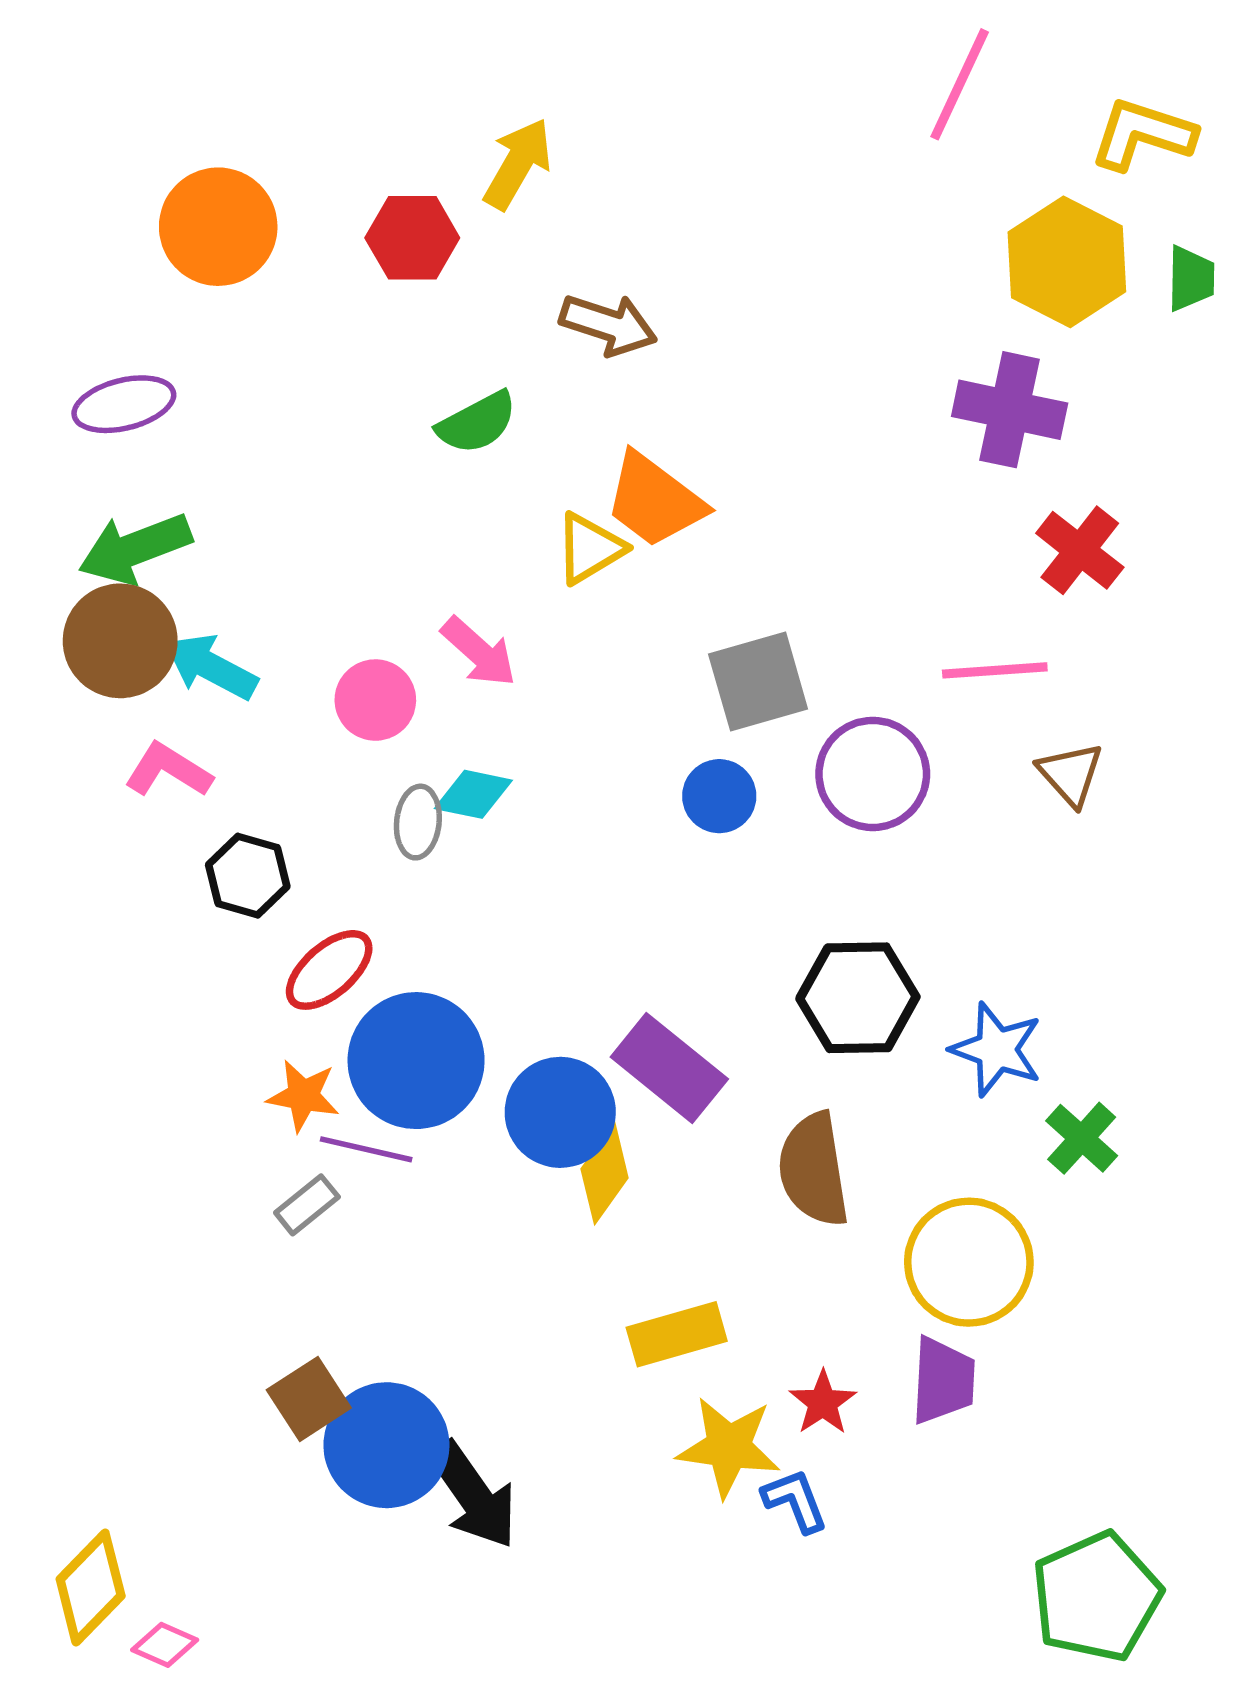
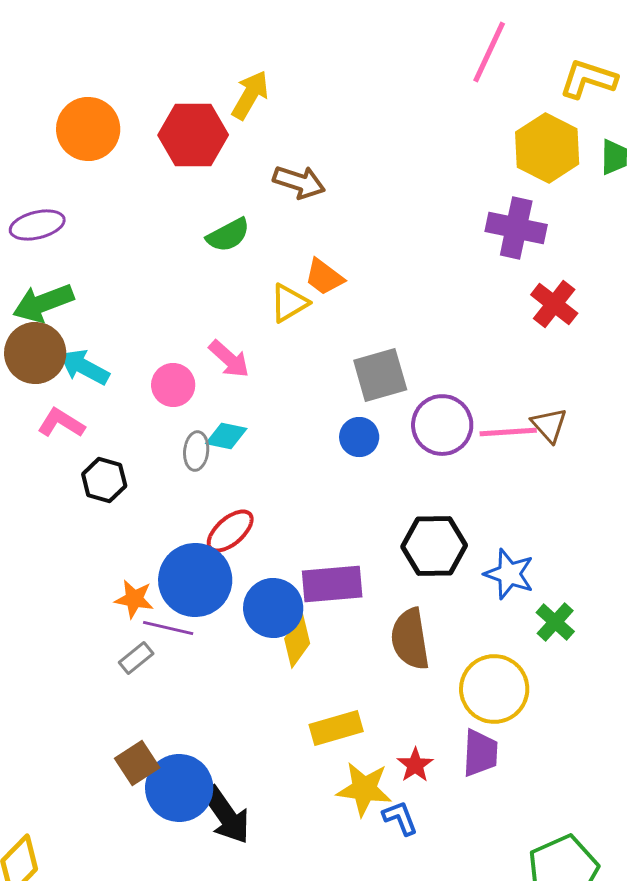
red hexagon: (412, 238) -> (193, 135), size x1.4
orange trapezoid: (655, 500) -> (324, 277), size x0.7
pink line: (995, 670) -> (508, 432), moved
red ellipse: (329, 970) -> (230, 531), moved
purple rectangle: (669, 1068) -> (332, 584), turned -44

